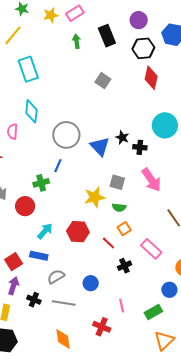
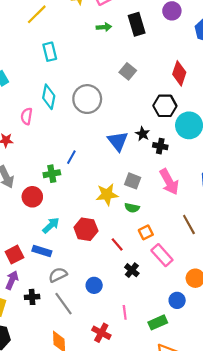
green arrow: (77, 41) -> (104, 27), turned 88
black hexagon: (143, 48) -> (165, 106), moved
cyan rectangle: (28, 69) -> (50, 52), size x0.7
gray circle: (66, 135) -> (87, 99), moved
orange square: (124, 229) -> (146, 232), moved
black cross: (124, 266) -> (132, 270), turned -32
black cross: (34, 300) -> (32, 297), turned -32
gray line: (64, 303) -> (63, 304), turned 40

